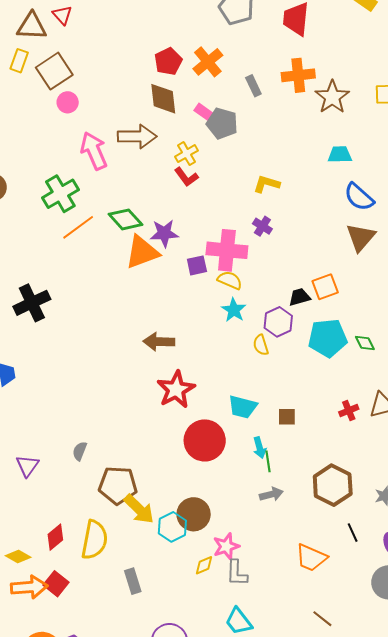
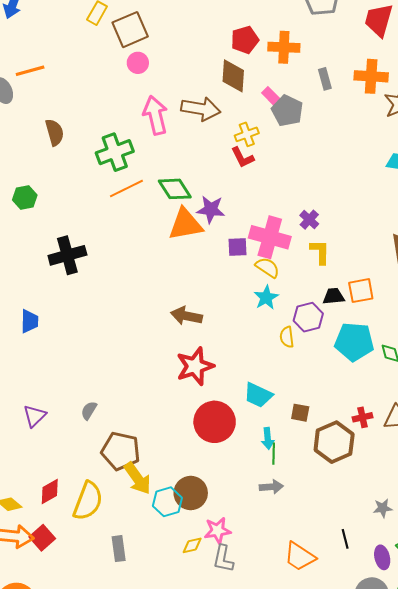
orange cross: (208, 62) -> (284, 47), turned 32
yellow L-shape: (267, 184) -> (320, 252), moved, turned 64
brown hexagon: (333, 485) -> (334, 442), moved

